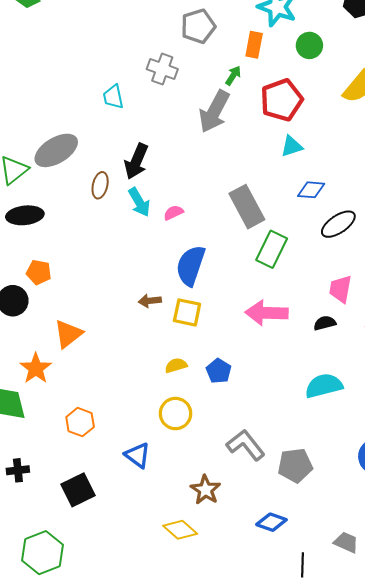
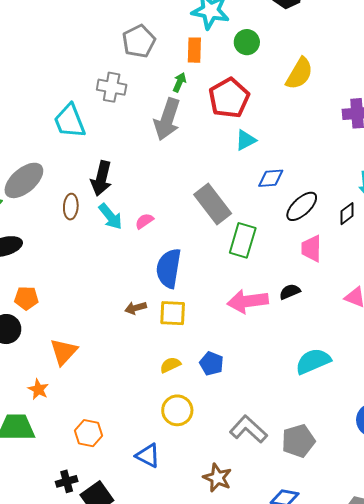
cyan trapezoid: (113, 97) -> (70, 121), size x1.5
pink trapezoid: (340, 289) -> (311, 248), moved
black semicircle: (325, 323) -> (290, 292), moved
orange star: (36, 368) -> (38, 389), size x0.7
black cross: (18, 470) -> (67, 481), moved

